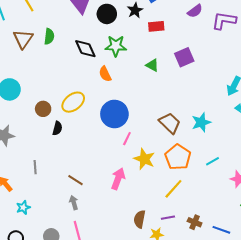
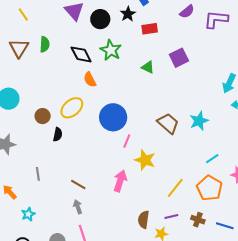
green star: (116, 46) -> (111, 50), turned 30
orange semicircle: (105, 74) -> (90, 80), moved
orange pentagon: (178, 157) -> (209, 188), moved

